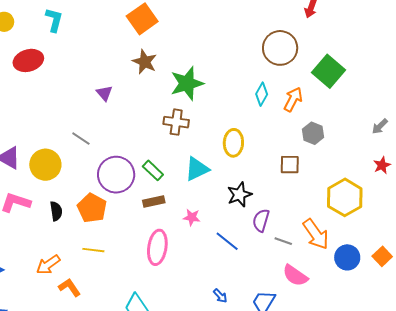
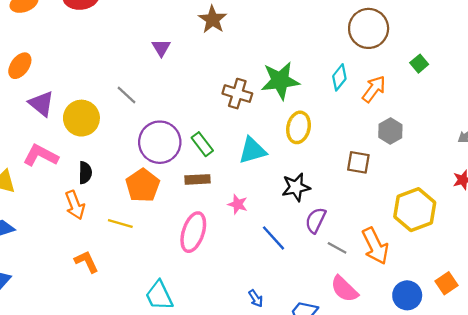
green square: (328, 71) -> (419, 64), size x0.5
green star: (187, 83) -> (280, 81), moved
orange pentagon: (92, 208) -> (143, 185), moved
blue circle: (347, 257) -> (407, 295), moved
orange arrow: (48, 265) -> (75, 205), moved, turned -85

